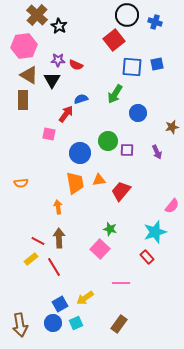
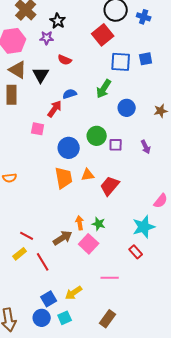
black star: (59, 26) -> (58, 21), moved
purple star: (58, 60) -> (47, 38), moved
brown star: (172, 127) -> (161, 111), moved
orange arrow: (58, 207) -> (80, 223), moved
brown arrow: (59, 238) -> (63, 238), moved, turned 60

